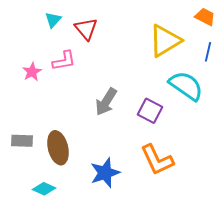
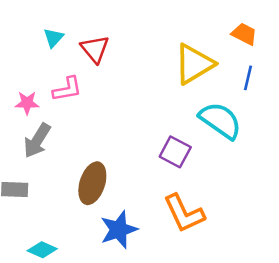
pink star: (32, 72) -> (27, 103), turned 30
gray arrow: (106, 102) -> (37, 141), moved
brown ellipse: (58, 148) -> (92, 183), moved, turned 32

